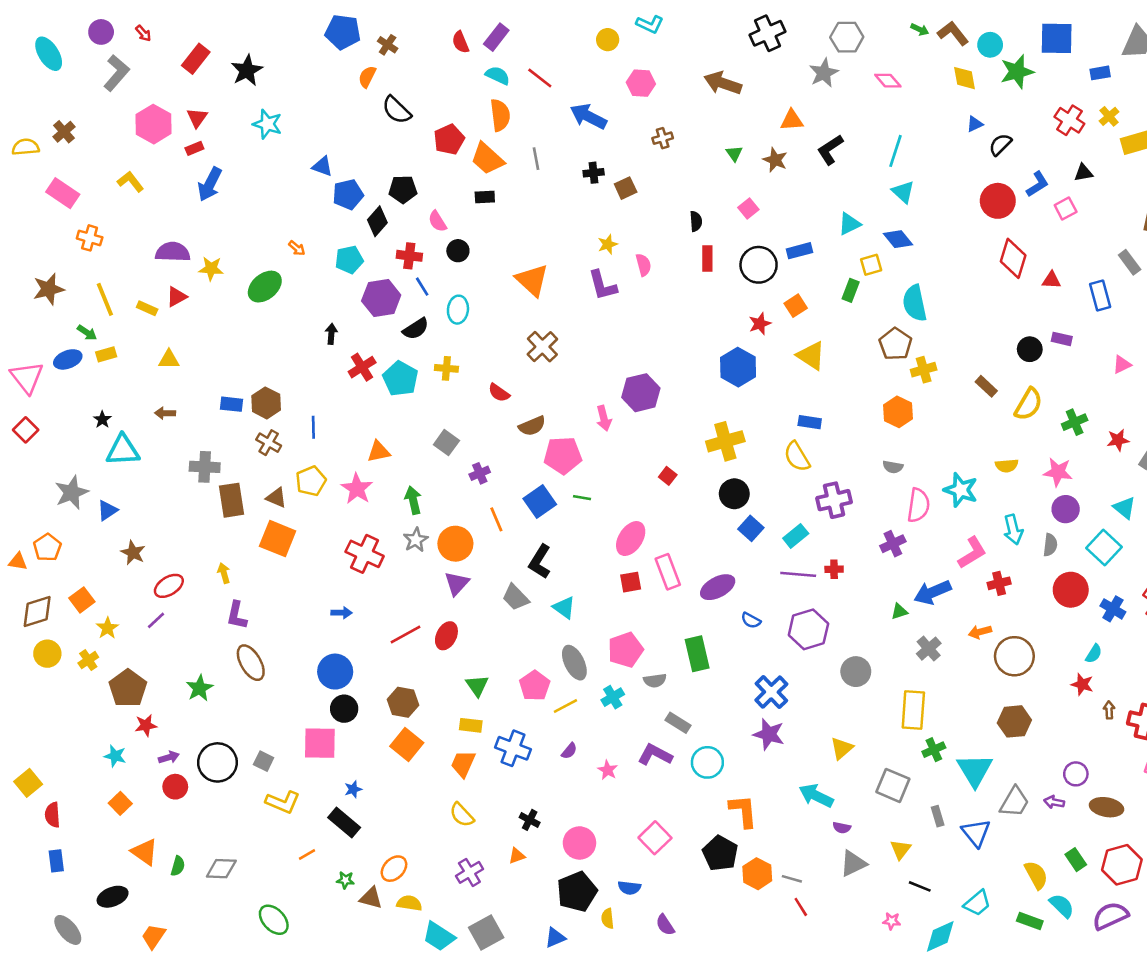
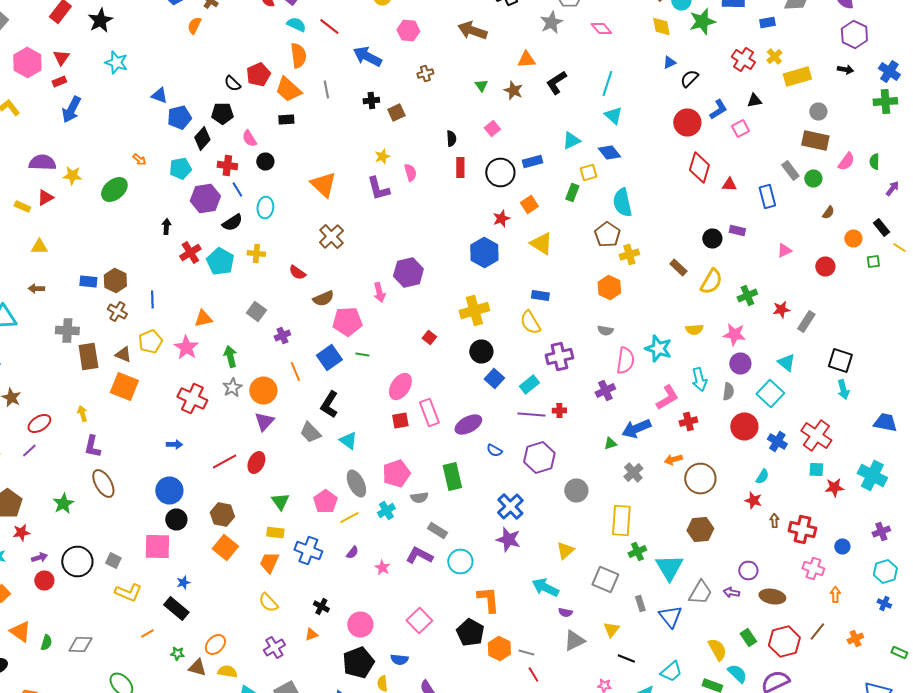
black semicircle: (397, 110) -> (232, 84), moved, size x0.7

